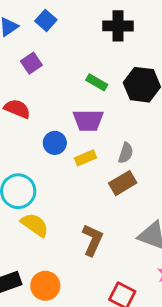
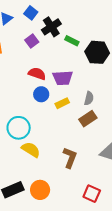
black cross: (118, 26) -> (51, 27), moved, turned -30
purple square: (31, 63) -> (32, 41), moved
green rectangle: (97, 82) -> (72, 41), moved
red semicircle: (17, 109) -> (37, 74), moved

